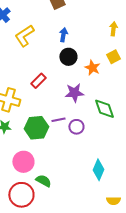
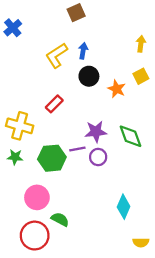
yellow L-shape: (24, 36) -> (57, 55), moved
purple star: (74, 93) -> (96, 132), moved

